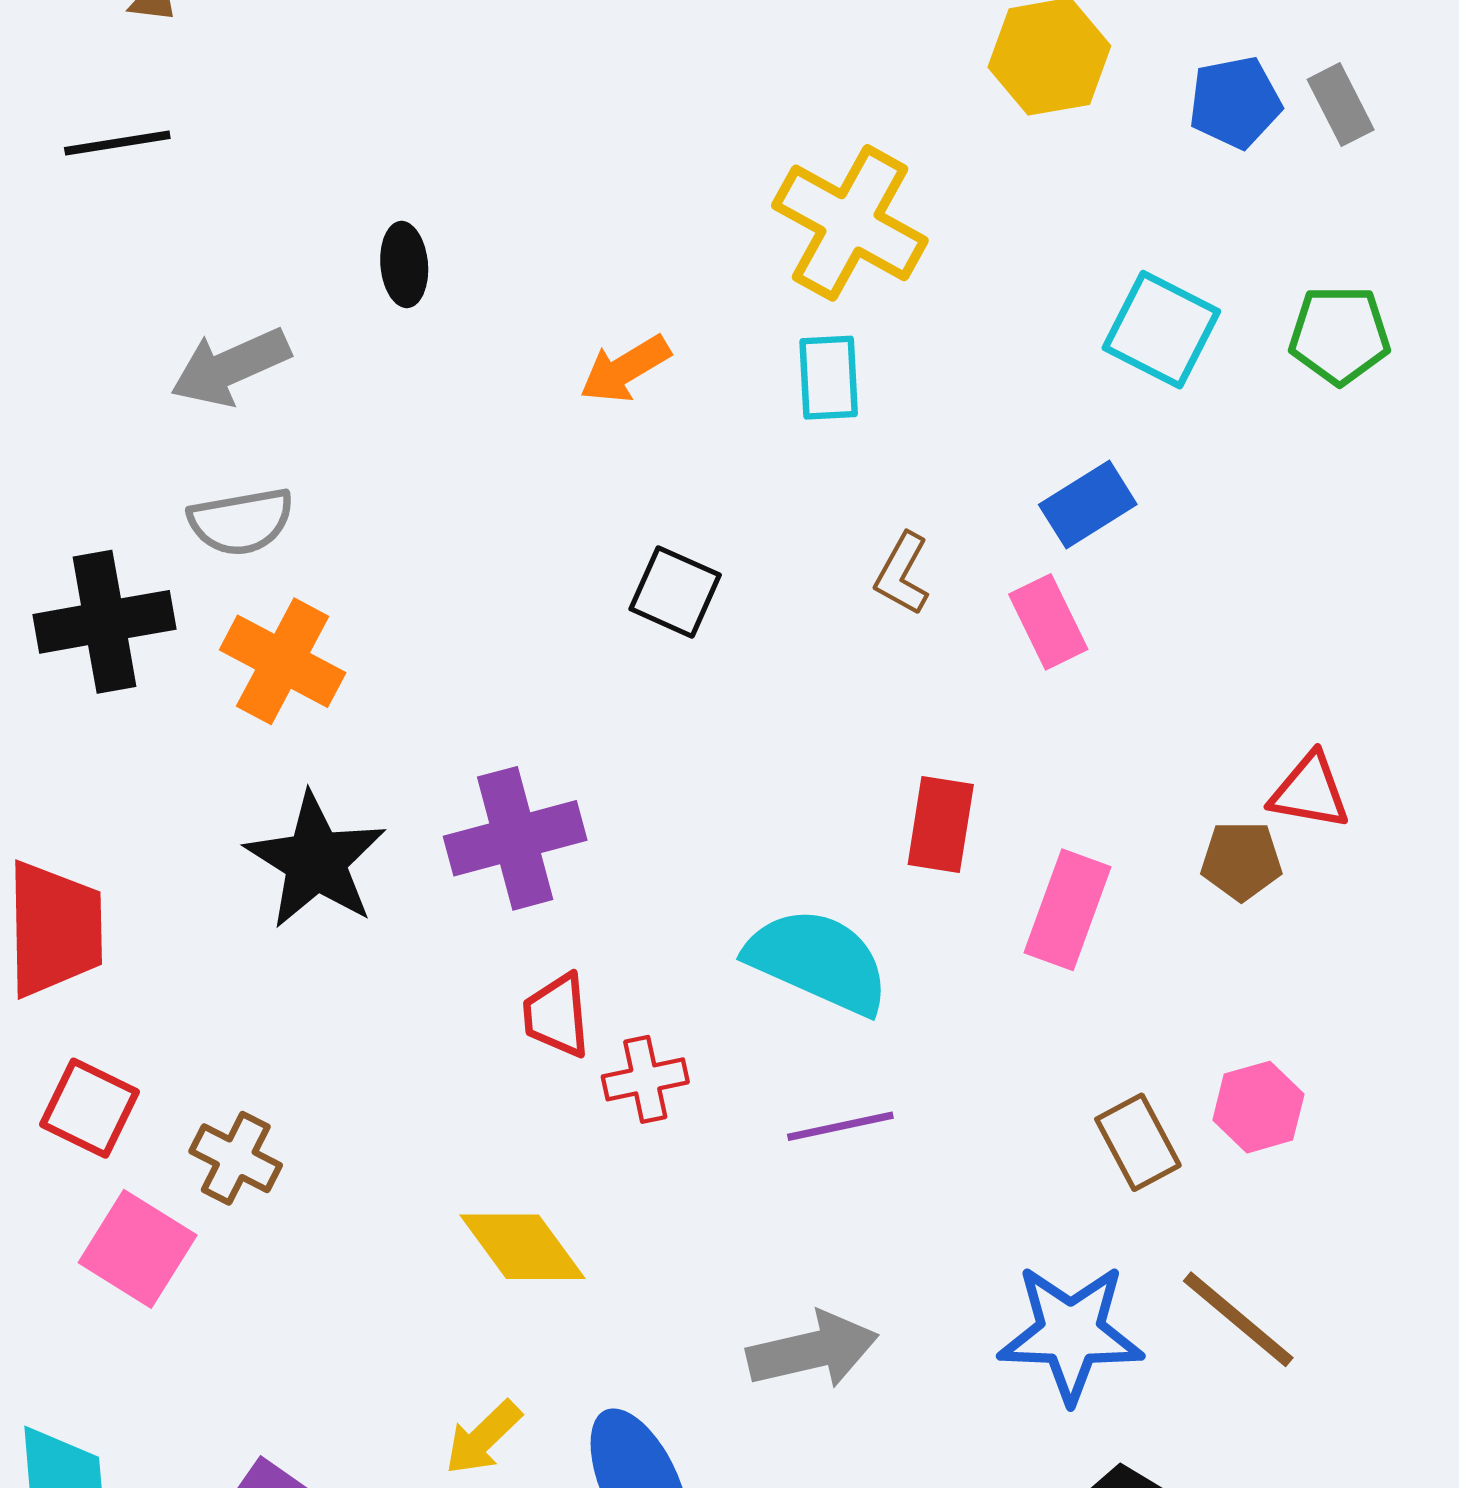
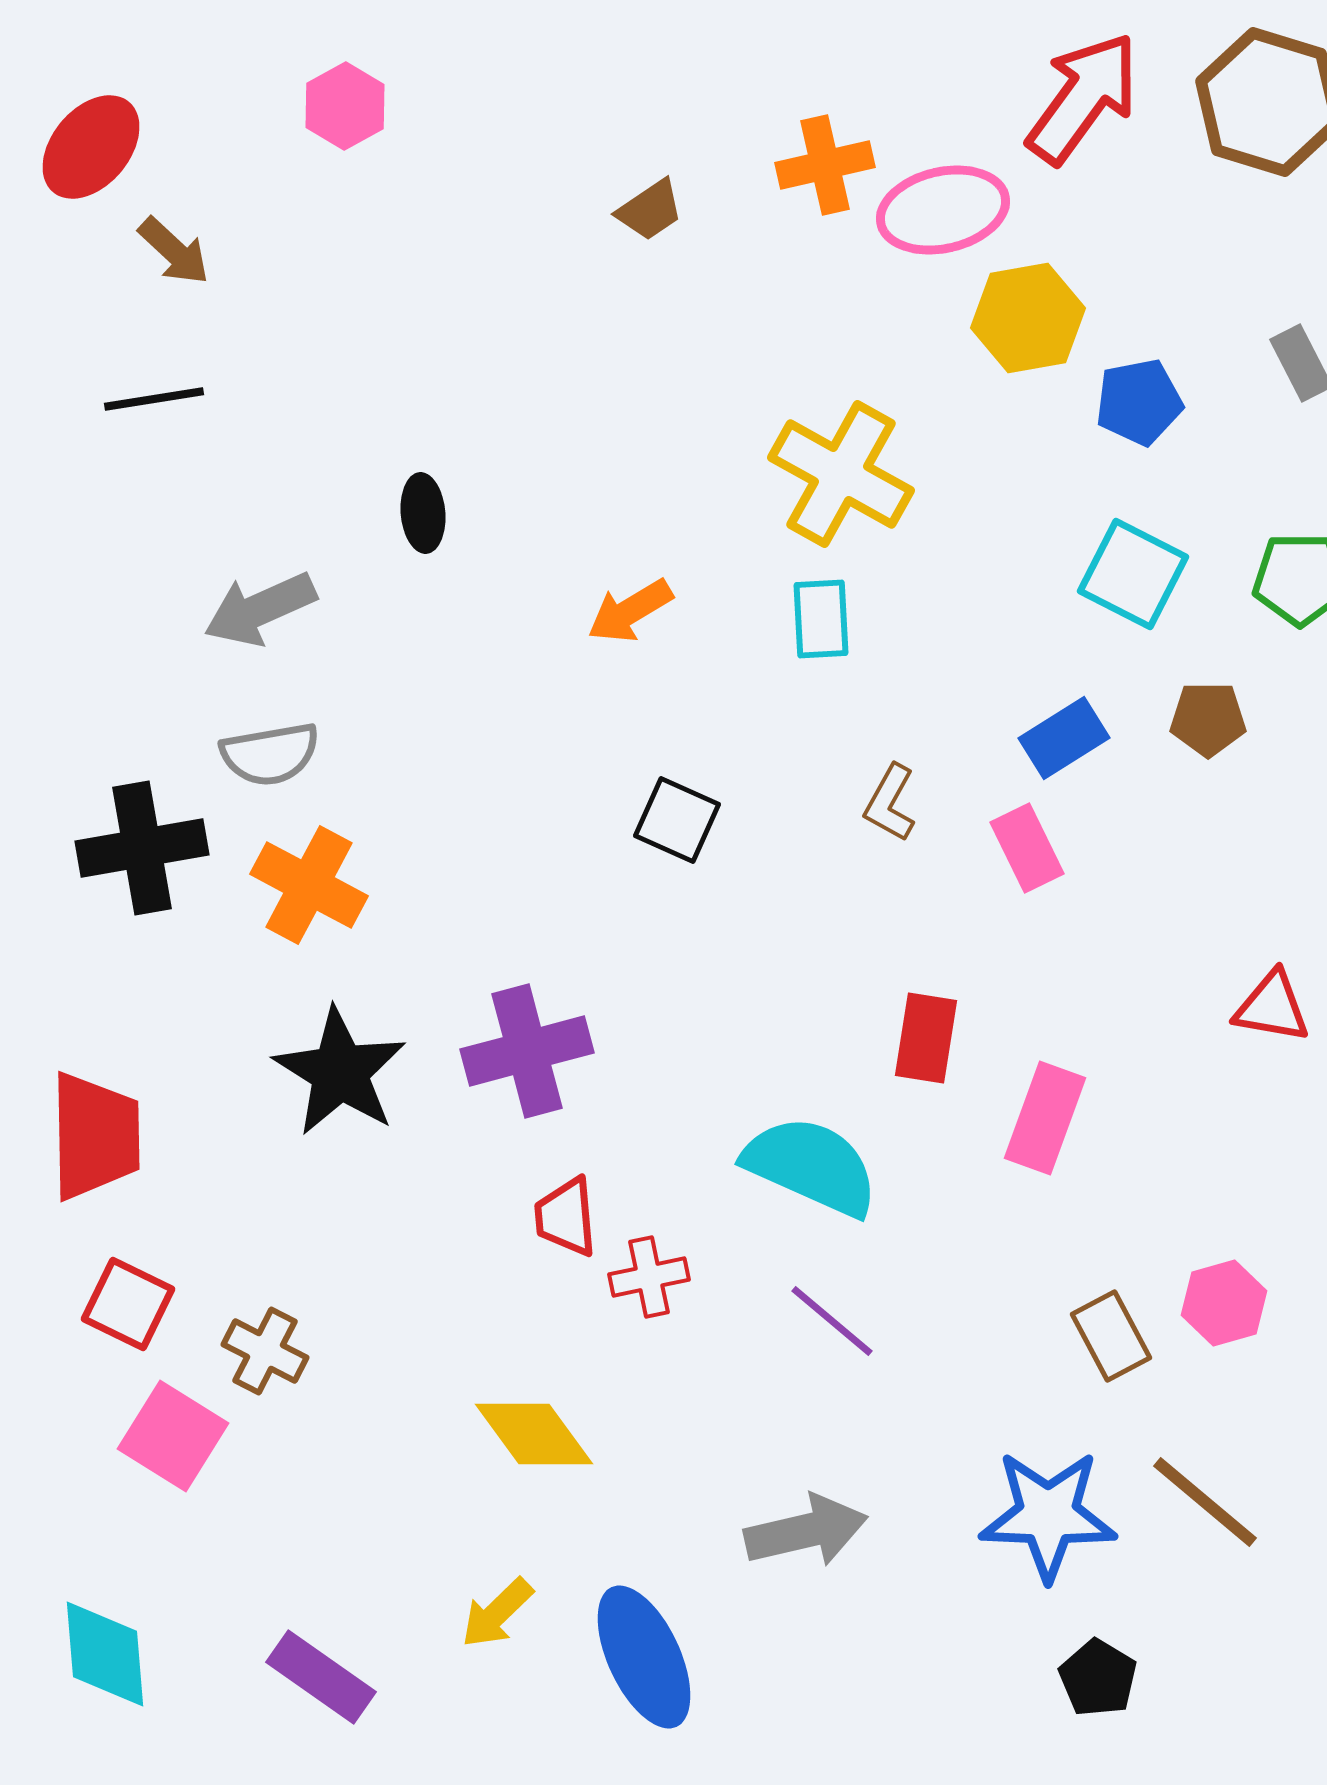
blue pentagon: (1235, 102) -> (1139, 402), moved
brown pentagon: (1241, 861) -> (1208, 719), moved
purple line: (840, 1126) -> (832, 1321), turned 52

